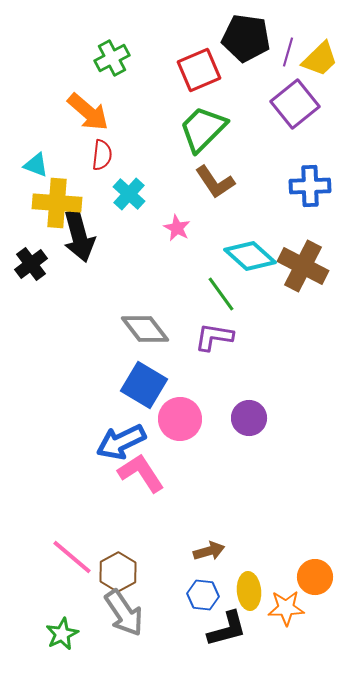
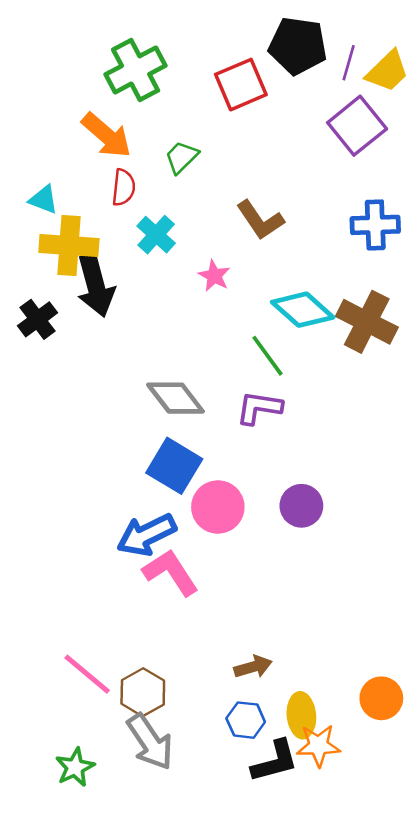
green cross: (112, 58) -> (136, 70), size x1.4
green trapezoid: (203, 129) -> (182, 157), moved, size x0.6
orange star: (286, 608) -> (318, 745), moved

